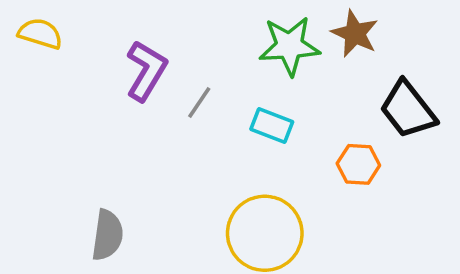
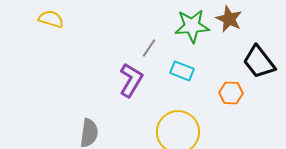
purple L-shape: (146, 71) -> (131, 80), moved
gray line: (199, 103) -> (149, 48), moved

